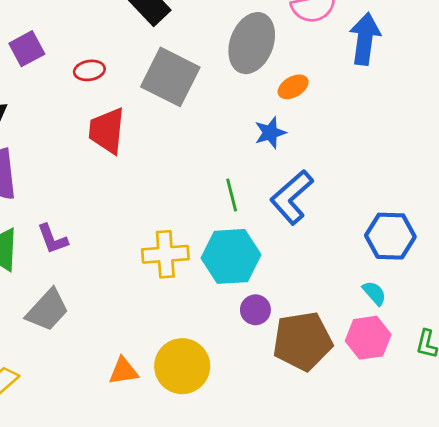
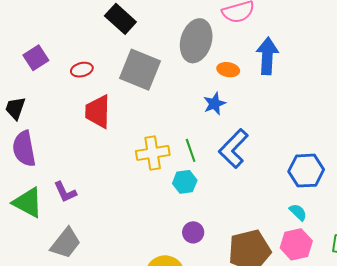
blue arrow: (365, 39) -> (267, 56), moved
orange ellipse: (293, 87) -> (228, 70), turned 45
yellow cross: (165, 254) -> (153, 153), moved
cyan hexagon: (231, 256) -> (185, 182), moved, size x0.6
purple circle: (255, 310) -> (193, 232), moved

